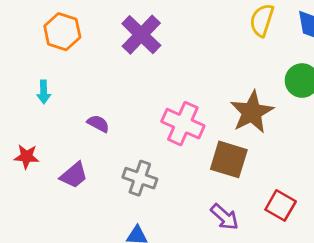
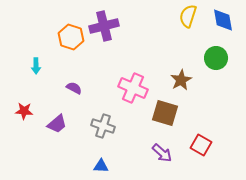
orange hexagon: (62, 32) -> (71, 37), moved
purple cross: (141, 35) -> (104, 26), turned 32
brown star: (252, 112) -> (181, 80), size x0.7

